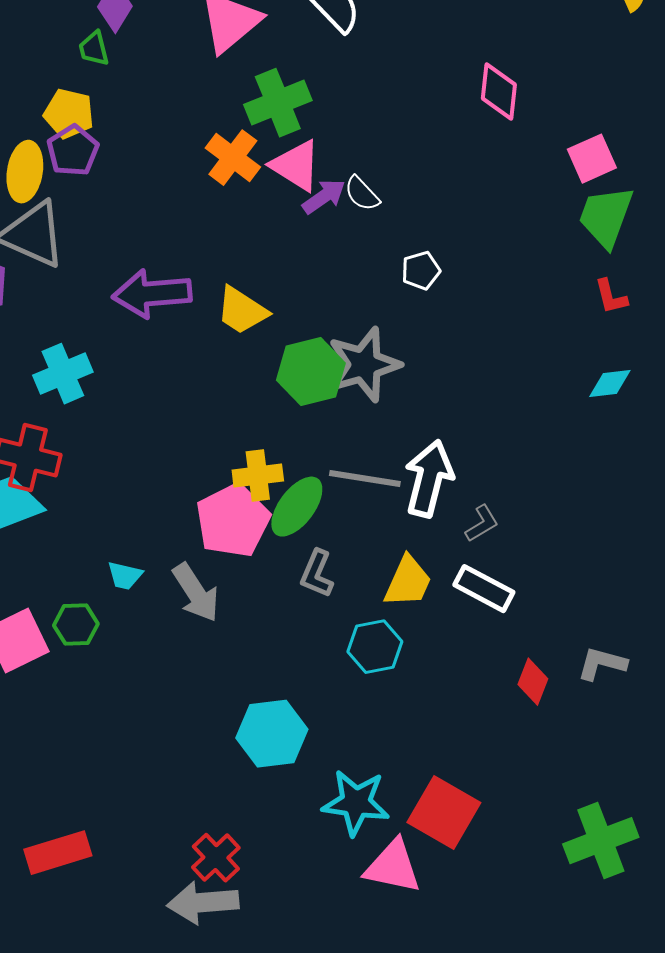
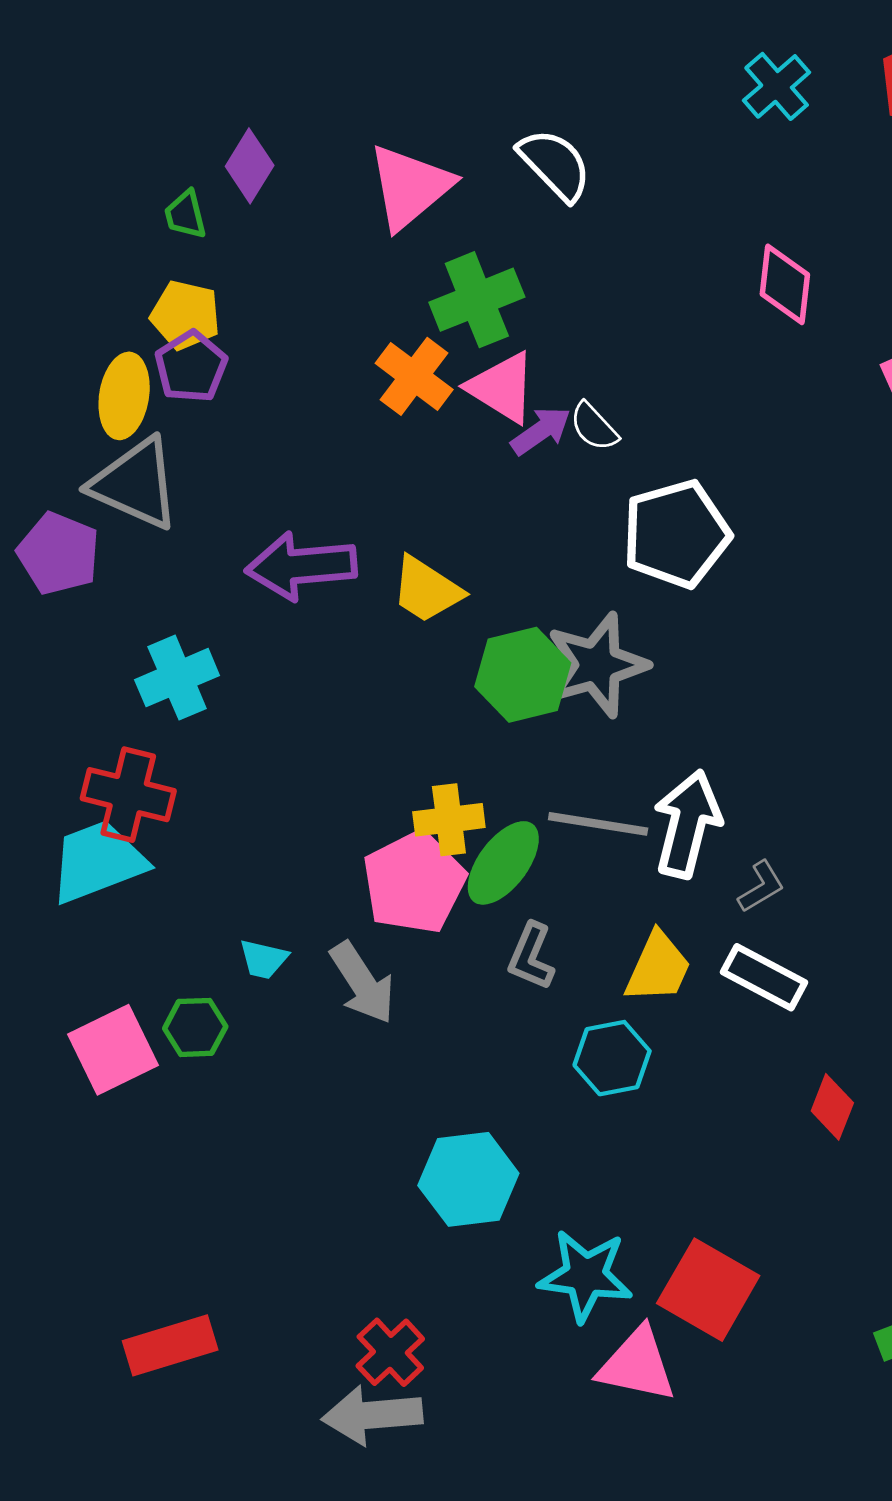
green trapezoid: (94, 49) -> (185, 215), moved
white pentagon: (421, 271) -> (676, 534), size x2.0

